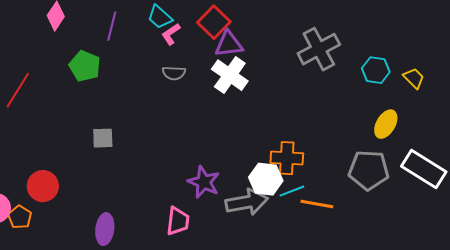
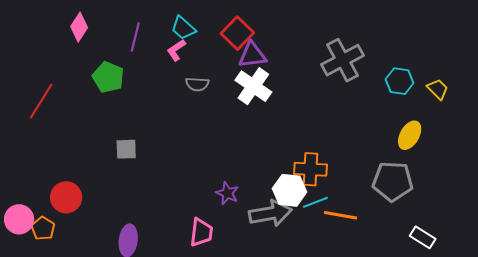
pink L-shape: (171, 34) -> (176, 50), moved
white rectangle: (424, 169) -> (423, 237), moved, size x0.6
purple star: (204, 182) -> (227, 193), size x0.7

